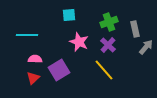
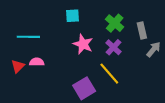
green cross: (109, 22) -> (115, 23), turned -30
purple square: (59, 70) -> (84, 88), moved
red triangle: (33, 78) -> (18, 66), moved

